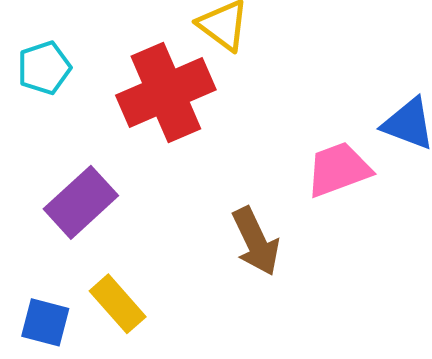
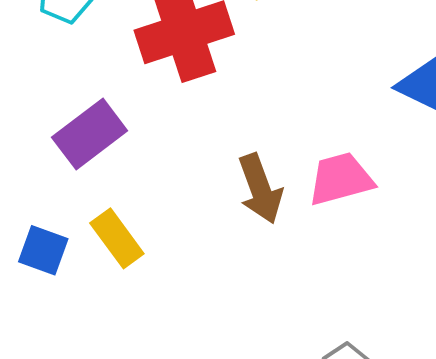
pink trapezoid: (338, 169) -> (341, 179), moved

